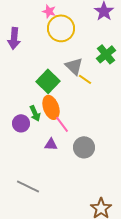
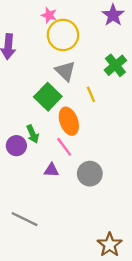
gray triangle: (74, 66) -> (65, 71), moved
yellow line: (85, 79) -> (91, 94), turned 32
orange ellipse: (51, 107) -> (69, 121), moved

